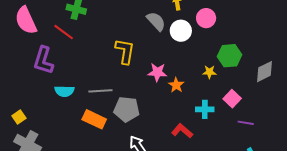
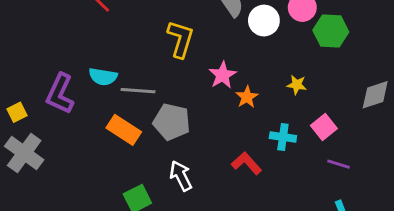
green hexagon: (229, 56) -> (331, 31), moved
purple L-shape: (43, 60) -> (60, 94), moved
pink star: (157, 72) -> (223, 75), turned 30
cyan semicircle: (64, 91) -> (103, 77), moved

